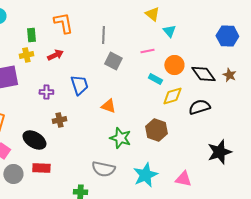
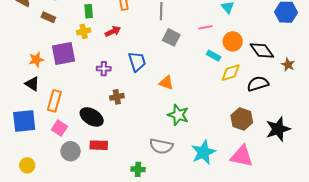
brown star: (229, 75) -> (288, 65), moved
brown hexagon: (156, 130) -> (242, 119), moved
pink triangle: (183, 179) -> (242, 156), size x1.4

